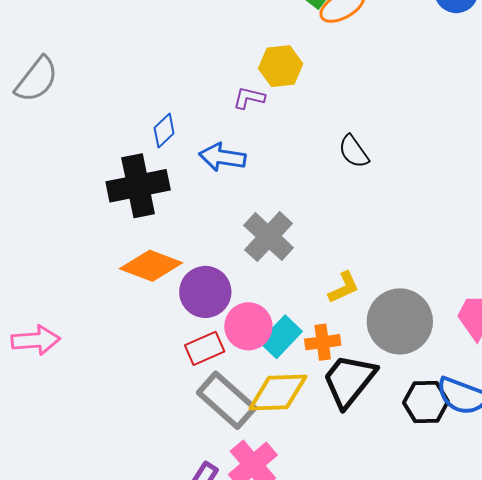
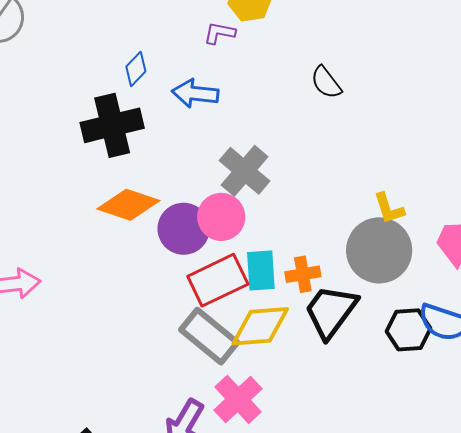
yellow L-shape: (344, 287) -> (389, 208), moved, turned 99
pink circle: (248, 326) -> (221, 217), moved
cyan rectangle: (281, 337) -> (261, 271), turned -45
red rectangle: (205, 348) -> (218, 280), moved, size x1.5

